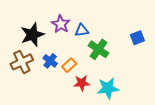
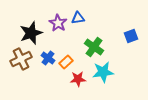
blue triangle: (82, 30) -> (78, 18), moved
cyan star: (108, 88) -> (103, 72), moved

